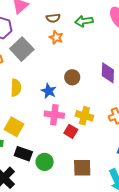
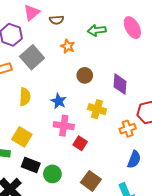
brown semicircle: (53, 18) -> (57, 20), moved
brown circle: (72, 77) -> (85, 75), moved
yellow cross: (84, 116) -> (97, 109), moved
brown square: (82, 168) -> (91, 181), turned 36

